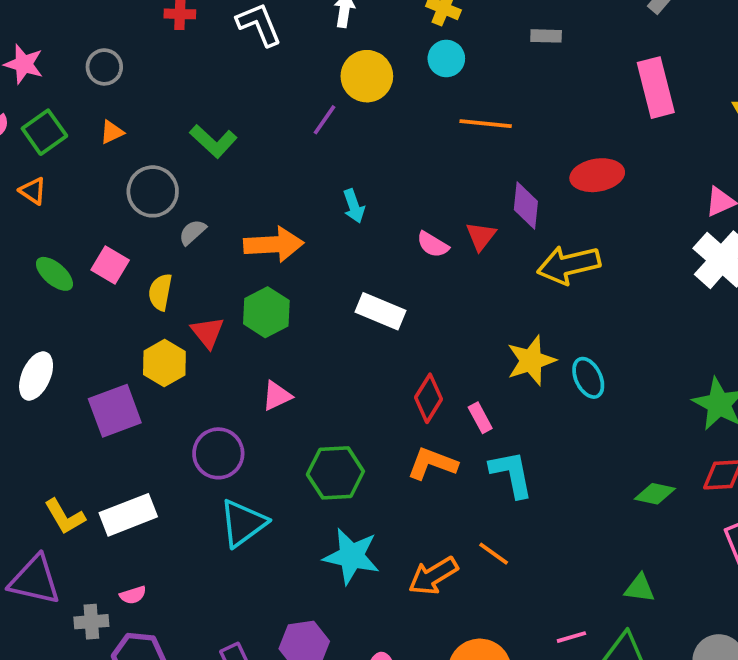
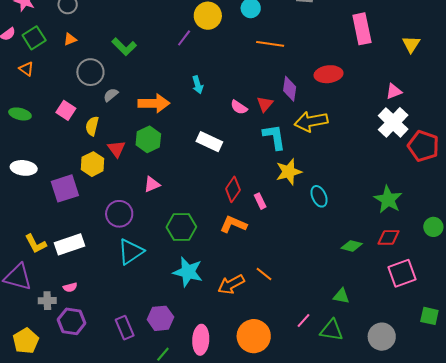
green ellipse: (54, 274) -> (20, 114), moved, turned -30
white ellipse: (36, 376) -> (24, 168), turned 70
cyan ellipse: (588, 378) -> (319, 196), moved
cyan L-shape: (511, 474) -> (274, 137), moved
pink line: (571, 637) -> (304, 321), turned -35

